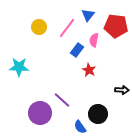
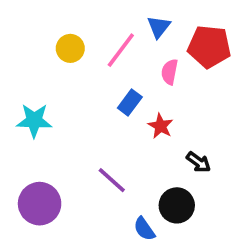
blue rectangle: (77, 50) -> (130, 103), moved
black arrow: (122, 90) -> (198, 162), moved, turned 32
purple circle: (40, 113) -> (40, 204), moved

